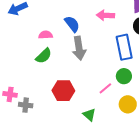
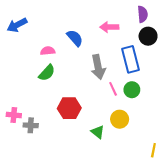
gray arrow: (79, 48) -> (98, 67), moved
pink line: (105, 88) -> (113, 89), moved, turned -72
yellow circle: (128, 104) -> (120, 119), moved

